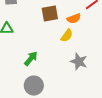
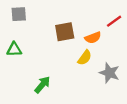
gray star: (79, 62) -> (109, 73), moved

